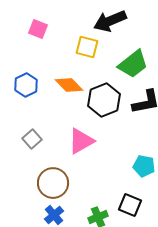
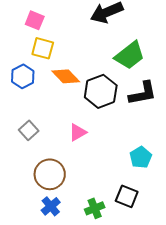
yellow square: (87, 47) -> (43, 48), moved
pink triangle: (81, 141) -> (78, 132), size x0.7
cyan pentagon: (144, 166) -> (141, 157), turned 30

